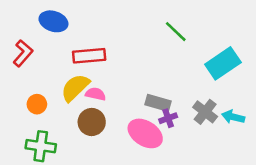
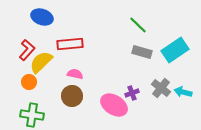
red L-shape: (23, 53) -> (27, 50), moved
yellow semicircle: (75, 88) -> (41, 62), moved
gray rectangle: (158, 103) -> (142, 52), moved

